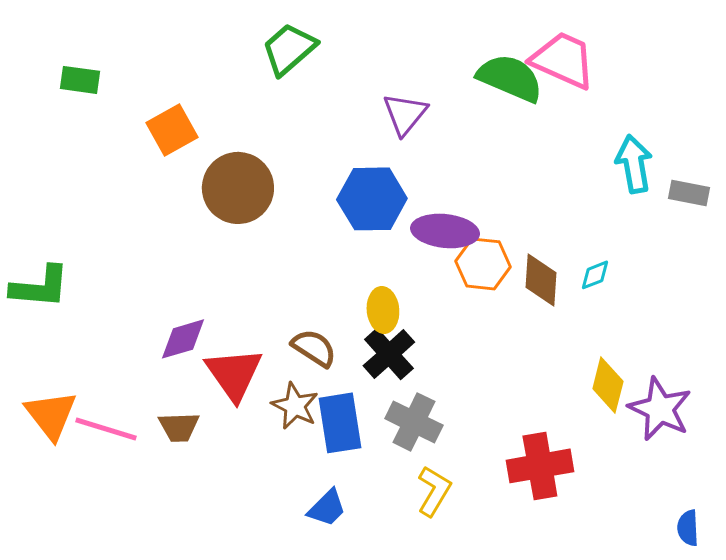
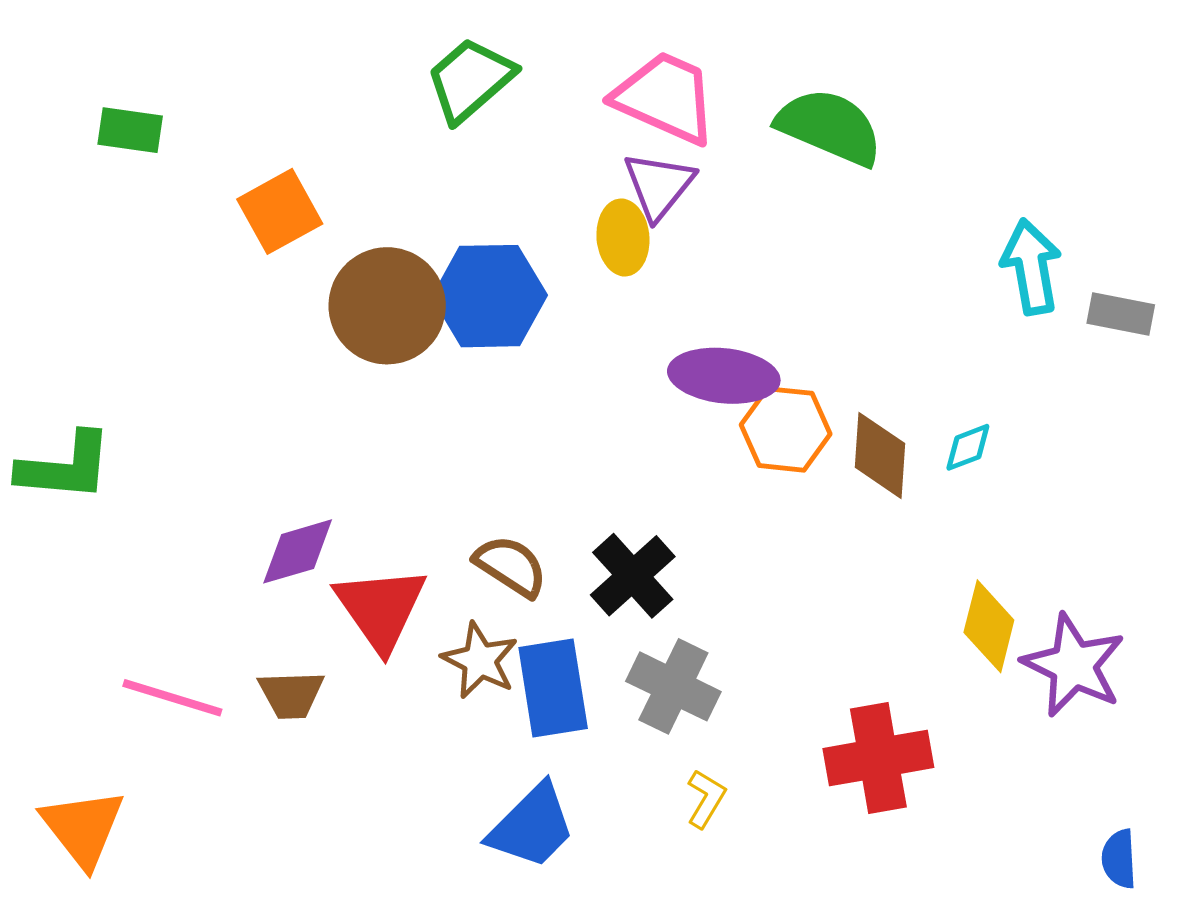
pink trapezoid: (563, 60) -> (665, 98), moved
blue hexagon: (372, 199) -> (490, 296), moved
yellow ellipse: (383, 310) -> (623, 237), moved
orange triangle: (51, 415) -> (83, 828), moved
yellow L-shape: (434, 491) -> (706, 799), size x0.7
blue trapezoid: (327, 508) -> (532, 826), size x1.4

